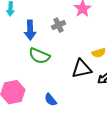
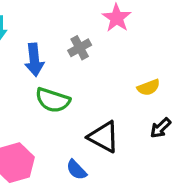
black triangle: (82, 69) -> (104, 137), moved, turned 45

